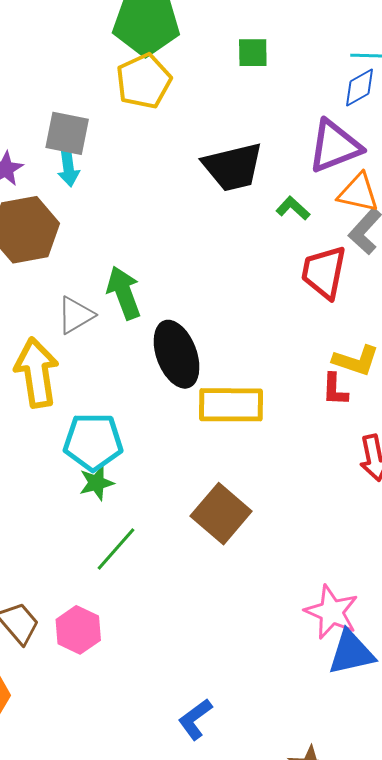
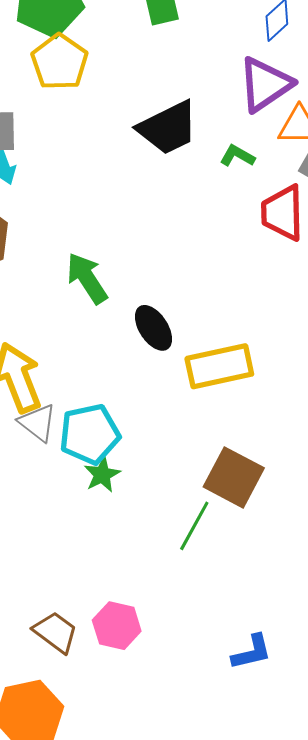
gray triangle: (76, 315) -> (38, 423), moved, turned -39
black ellipse: (177, 354) -> (153, 328), size x0.7
green line: (116, 549) -> (194, 526), moved
blue L-shape: (195, 719) -> (252, 652), moved, turned -144

